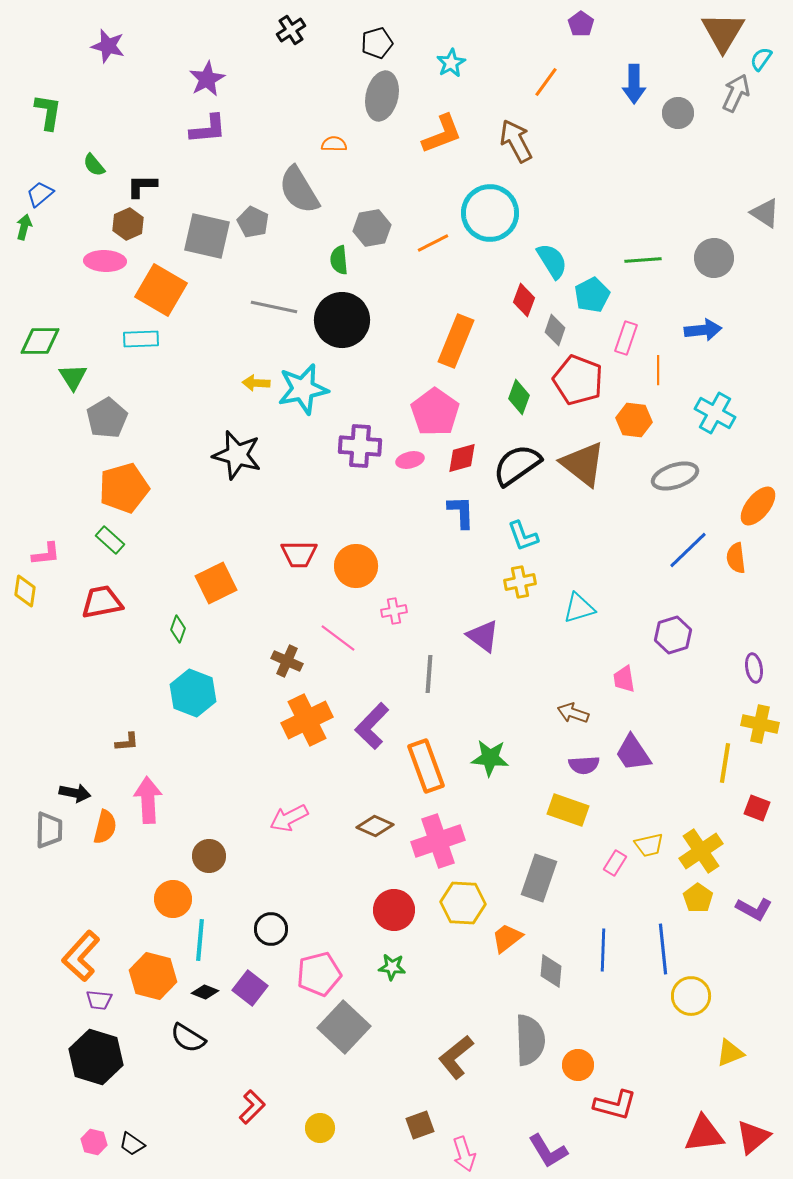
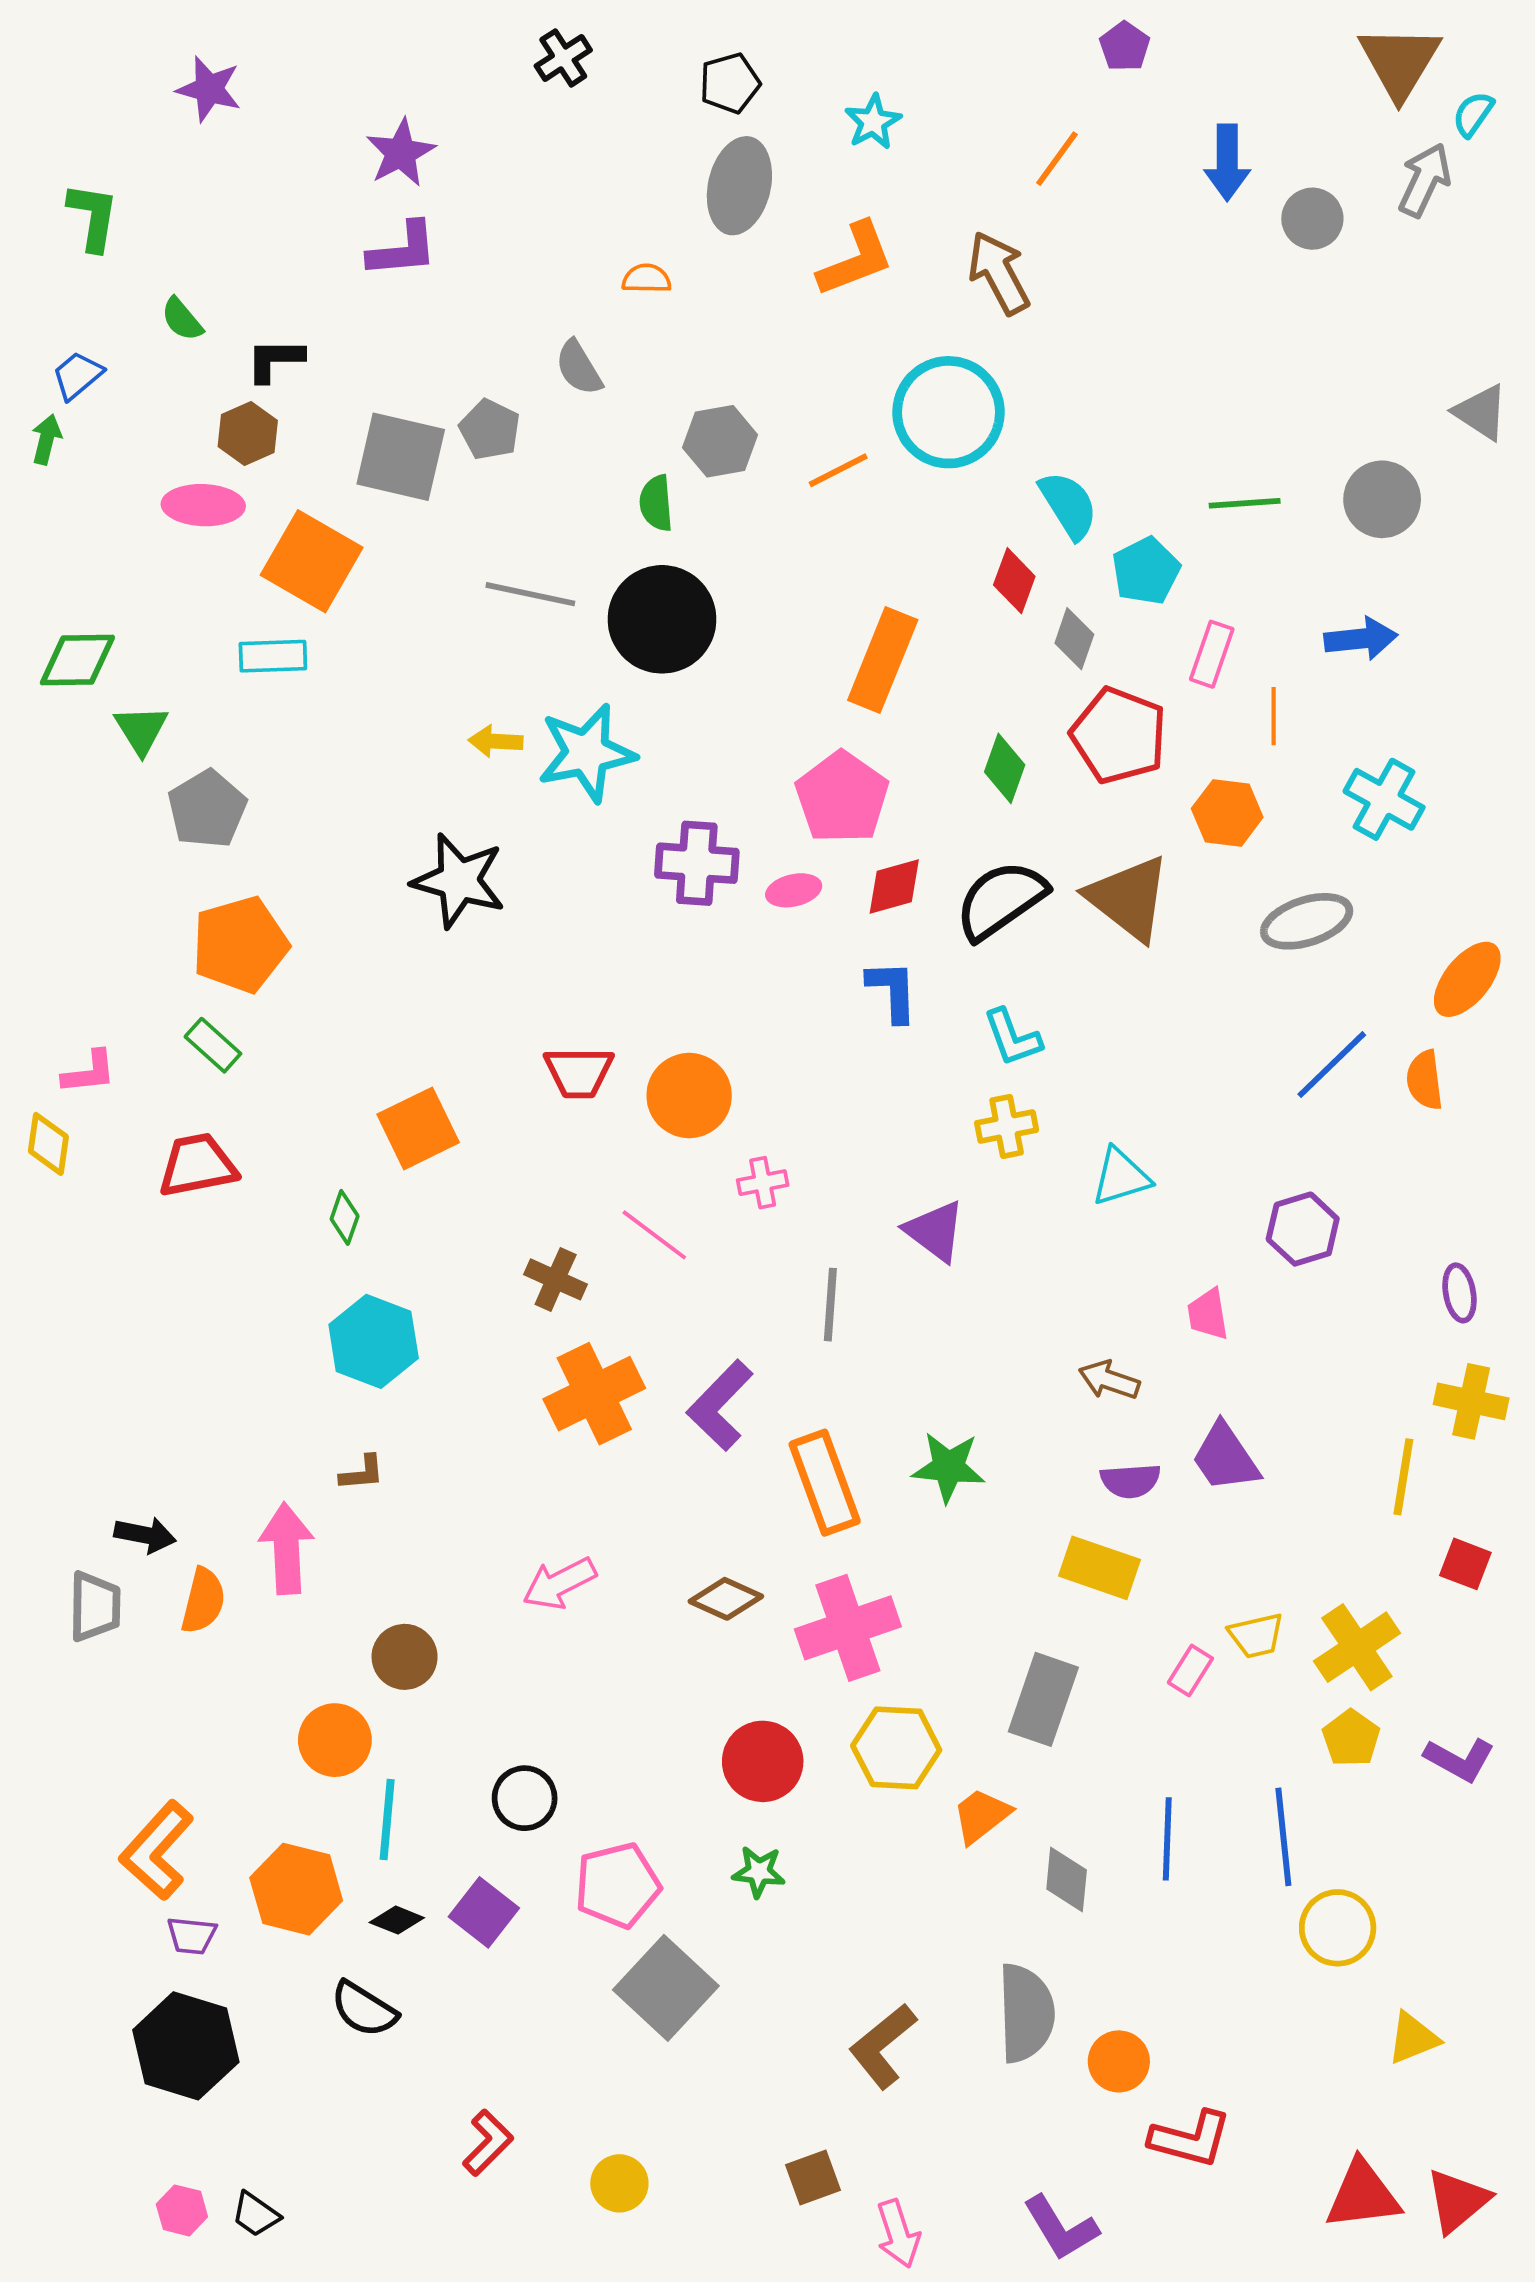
gray semicircle: (299, 190) -> (579, 368), size x0.6
brown L-shape: (127, 742) -> (362, 1473), moved

